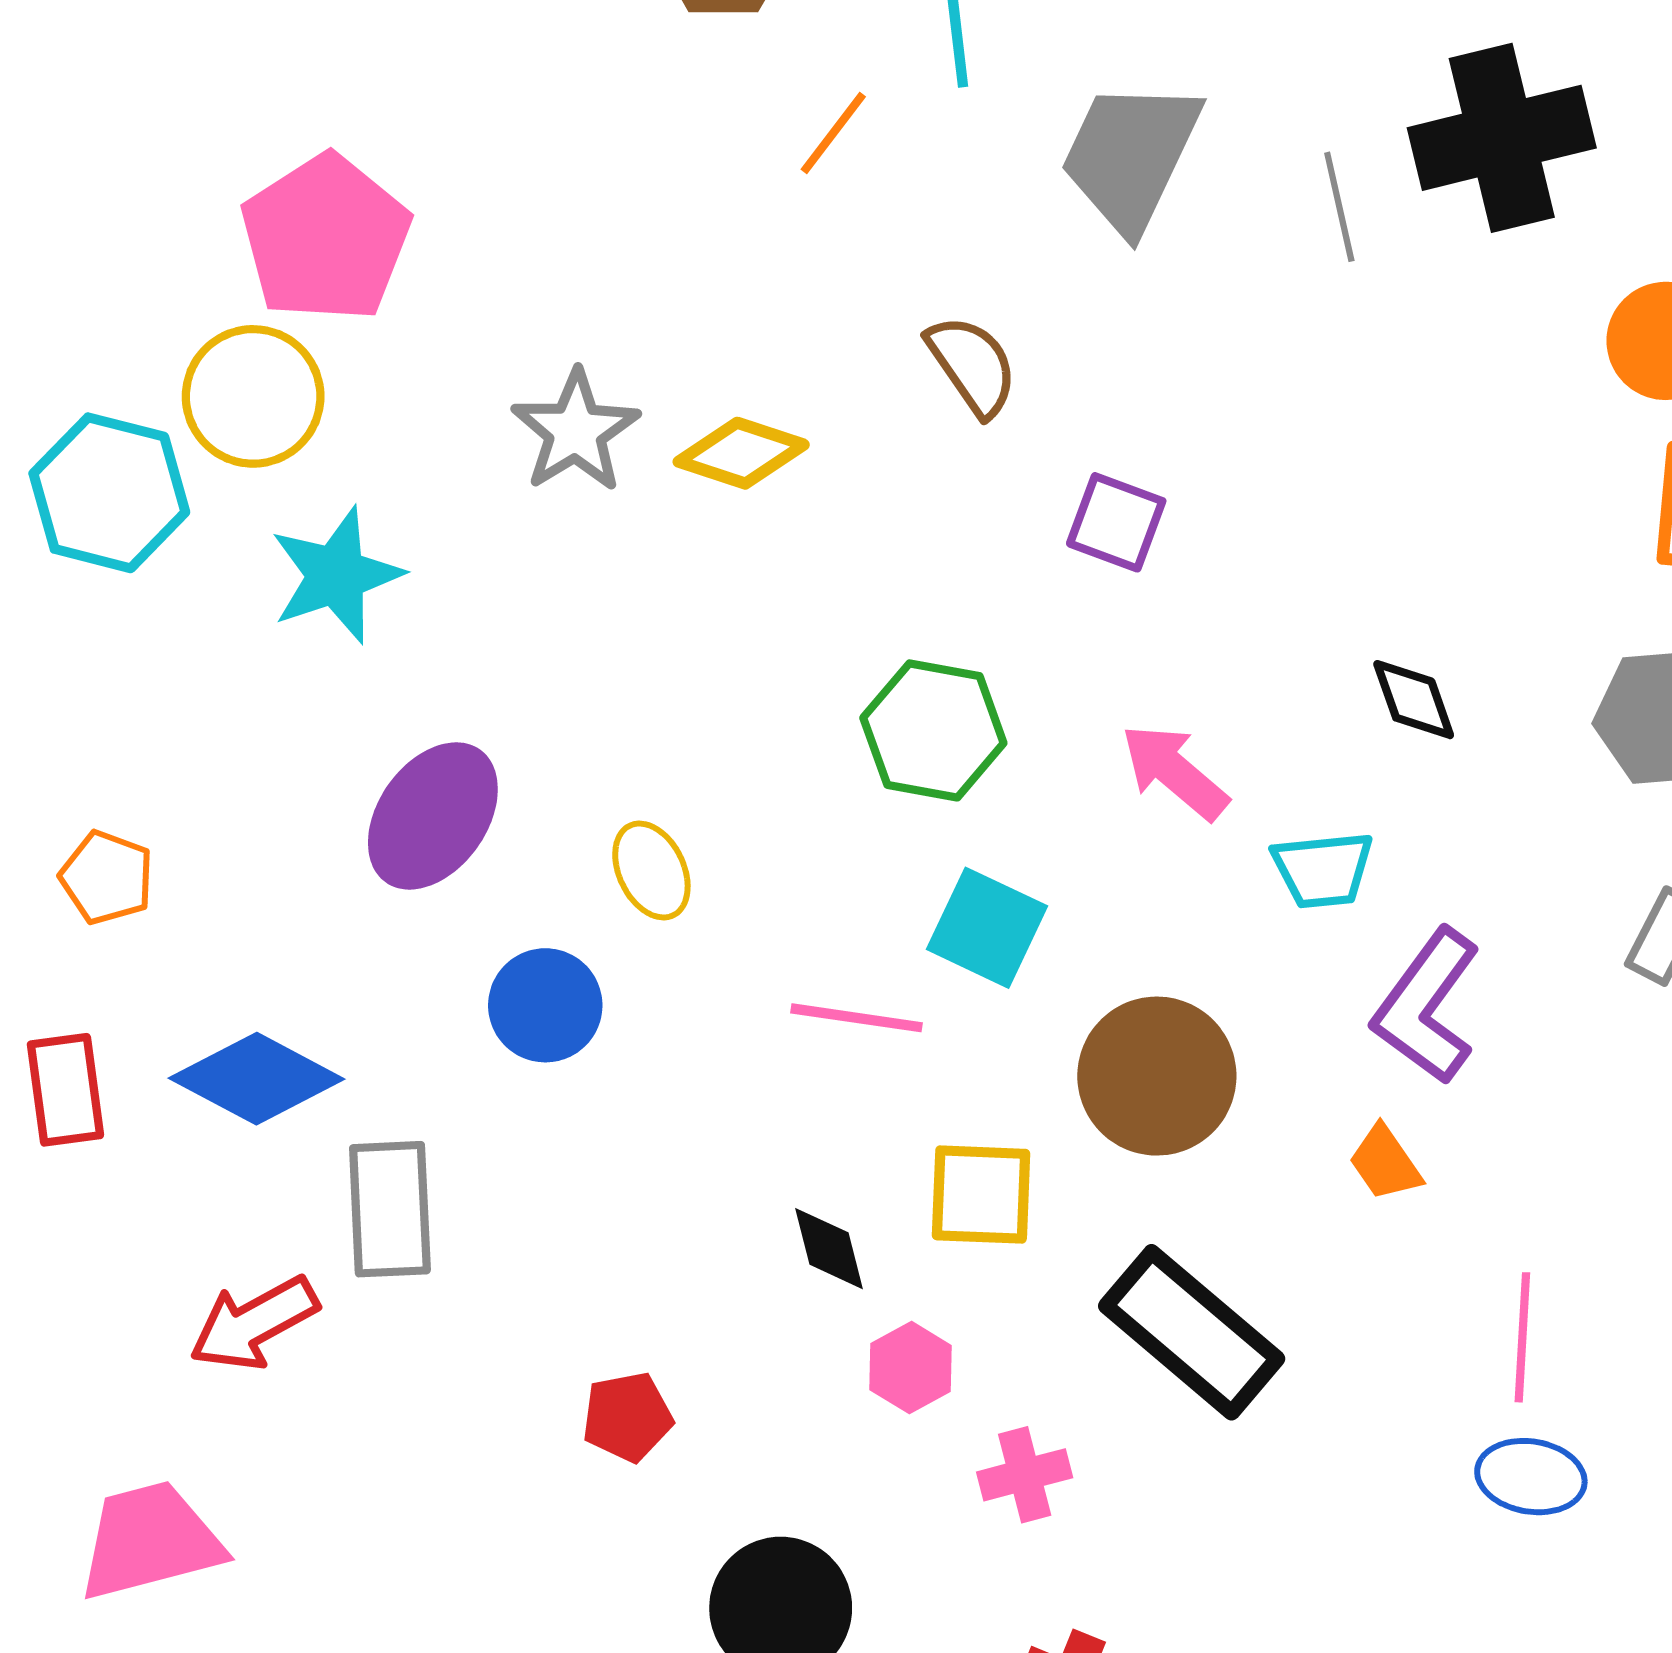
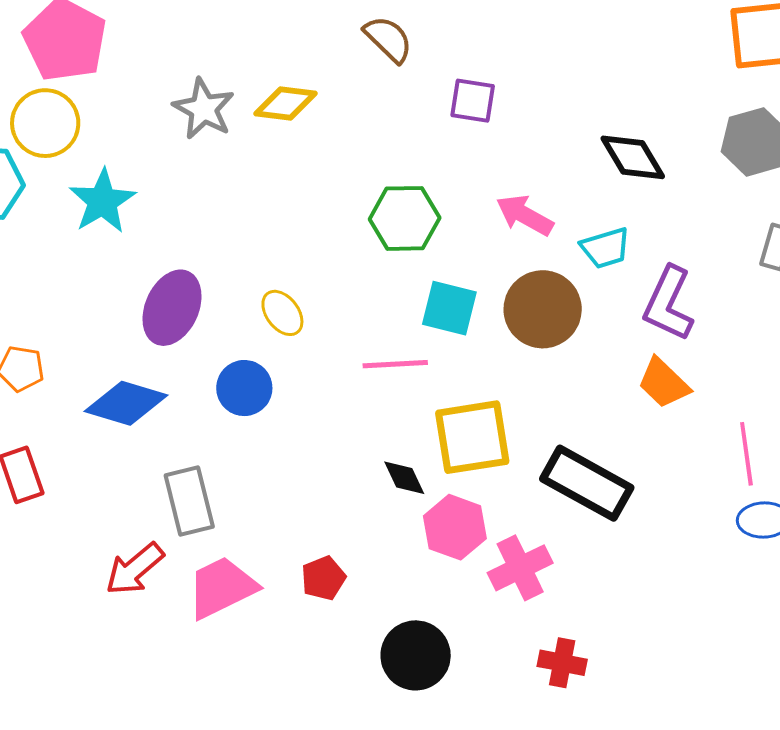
black diamond: (1414, 700) -> (633, 157), size x1.4
brown circle: (1157, 1076) -> (543, 309), moved
blue diamond: (257, 1079) -> (126, 403), moved
orange trapezoid: (1385, 1163) -> (664, 383), size x1.4
yellow square: (981, 1195) -> (472, 437), size x1.4
pink hexagon: (910, 1368) -> (455, 527), size x1.5
pink cross: (1025, 1475) -> (520, 568), size x1.4
pink trapezoid: (150, 1541) -> (222, 587), moved

